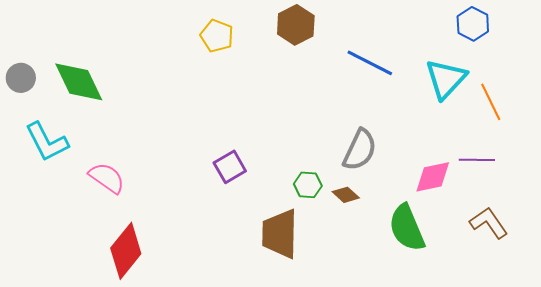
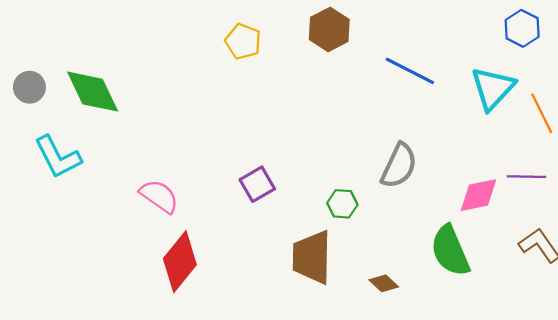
pink semicircle: (107, 178) -> (159, 196), moved
brown diamond: (346, 195) -> (384, 283), moved
red diamond: (126, 251) -> (180, 262), moved

